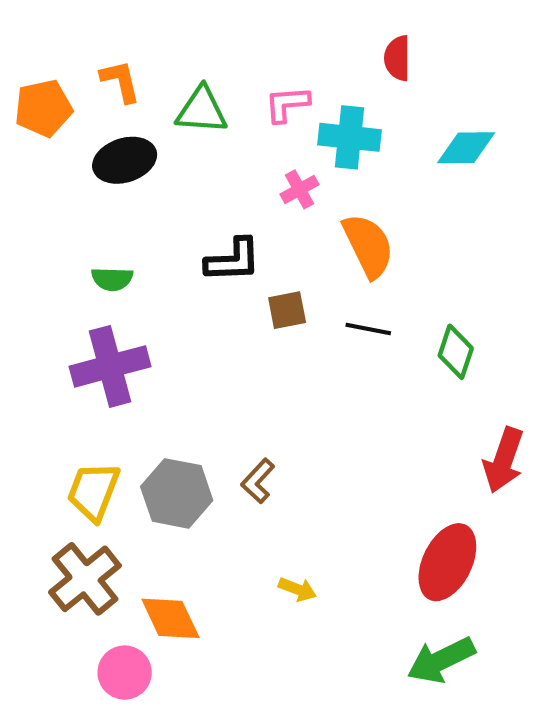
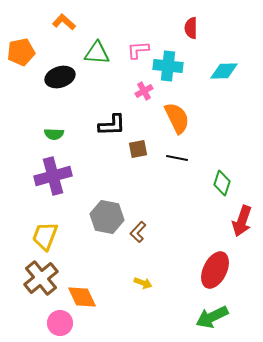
orange L-shape: (120, 81) -> (64, 22), moved, turned -35
green diamond: (456, 352) -> (222, 183), moved
brown L-shape: (258, 481) -> (138, 232), moved
gray hexagon: (177, 493) -> (107, 217), moved

